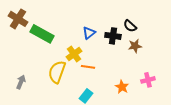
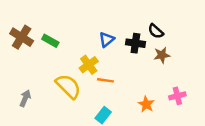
brown cross: (18, 19) -> (22, 37), moved
green rectangle: (42, 34) -> (50, 41), size x0.6
yellow semicircle: (57, 72) -> (68, 86), turned 115

